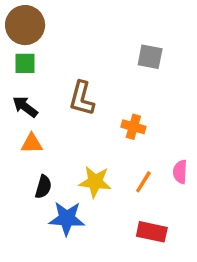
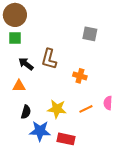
black arrow: (25, 107) -> (26, 64), moved
orange line: (143, 182) -> (86, 109), turned 32
red rectangle: (152, 232) -> (66, 139), moved

